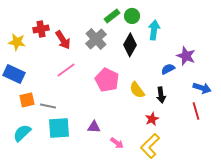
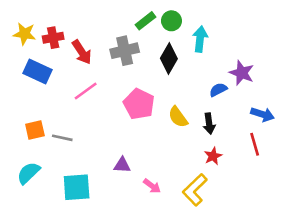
gray cross: (96, 39) -> (125, 51), turned 30
yellow star: (17, 42) -> (25, 34), moved
blue rectangle: (14, 74) -> (38, 72), moved
red star: (152, 119) -> (213, 156), moved
cyan square: (59, 128) -> (77, 187), moved

